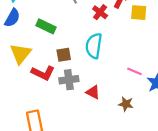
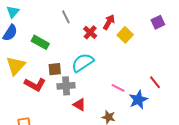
yellow square: (139, 13) -> (125, 35), turned 35
cyan semicircle: (94, 46) -> (83, 63), turned 45
gray cross: (69, 80) -> (66, 86), moved

